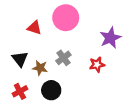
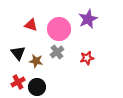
pink circle: (66, 18) -> (59, 29), moved
purple star: (110, 38) -> (88, 19), moved
black circle: (51, 90) -> (37, 87), moved

